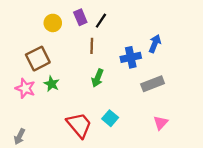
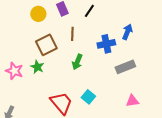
black line: (101, 21) -> (89, 11), moved
brown square: (38, 59) -> (46, 45), moved
pink triangle: (161, 123) -> (132, 101), turned 40

